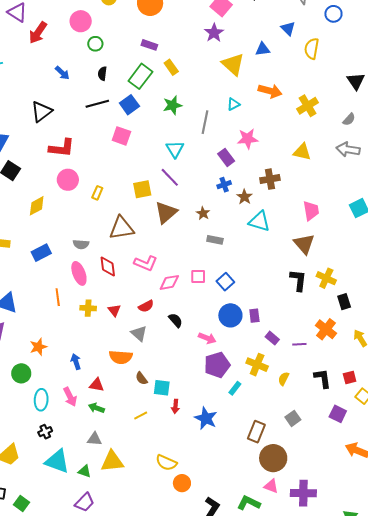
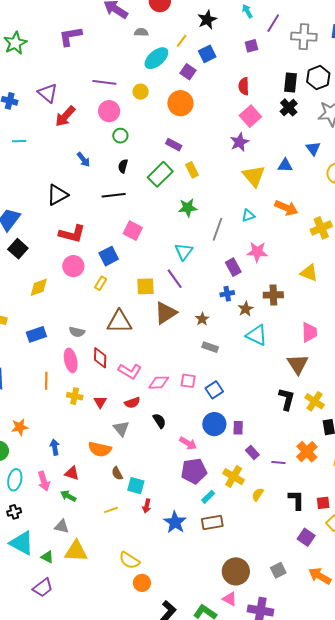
blue square: (129, 105) -> (109, 256), moved
pink L-shape: (146, 263) -> (130, 371), moved
gray square: (293, 418) -> (278, 570), moved
brown rectangle: (256, 432) -> (212, 522), moved, turned 50

